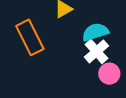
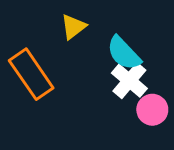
cyan semicircle: (95, 32) -> (124, 53), turned -108

